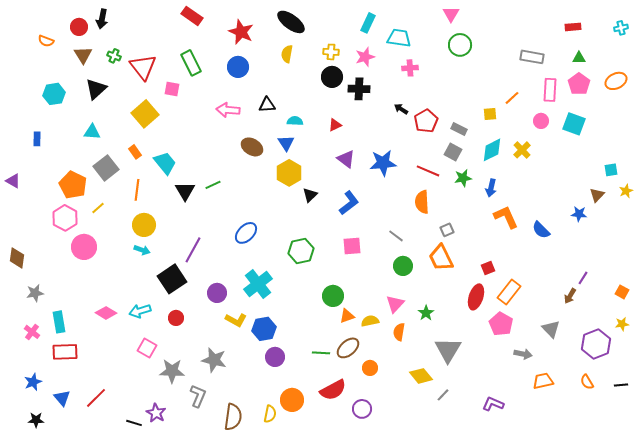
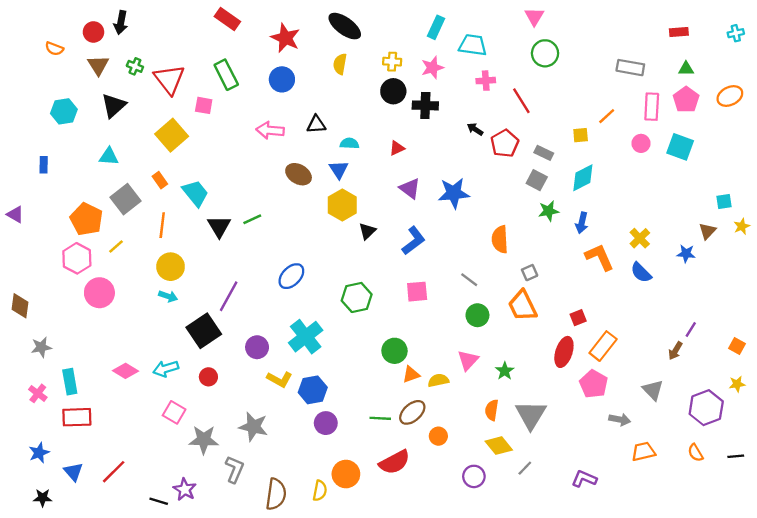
yellow cross: (522, 150) -> (640, 238), moved
red line: (428, 171) -> (521, 101), moved, turned 35
orange semicircle: (399, 332) -> (492, 410), moved
purple circle: (362, 409) -> (474, 476), moved

